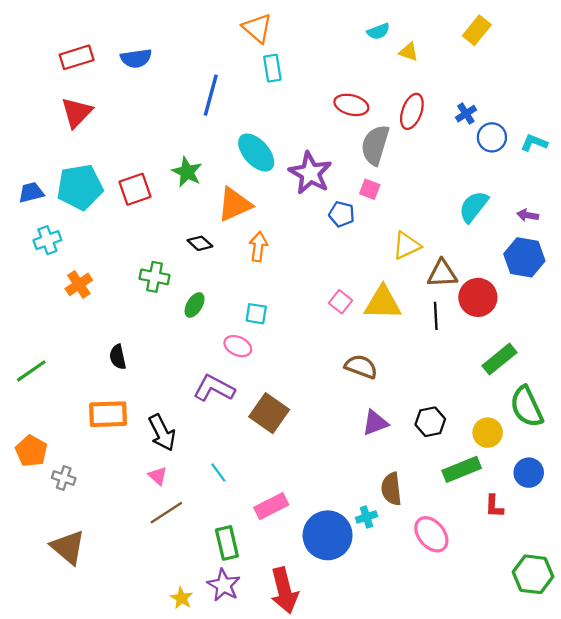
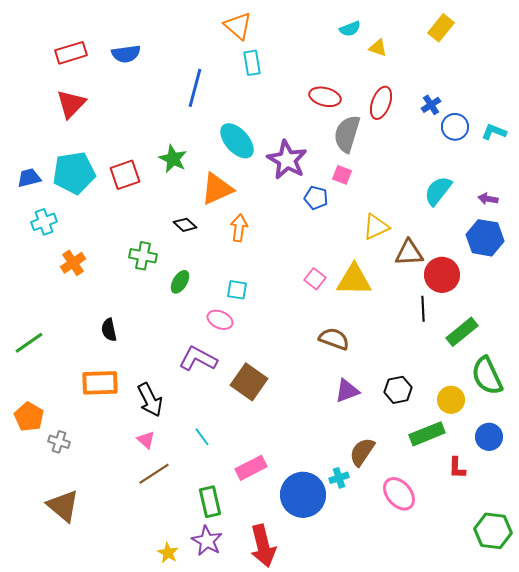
black line: (436, 316) -> (423, 309), moved
brown semicircle: (391, 489) -> (362, 452), turned 40

